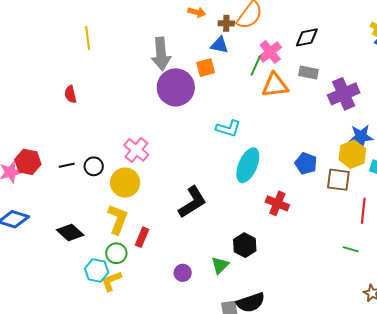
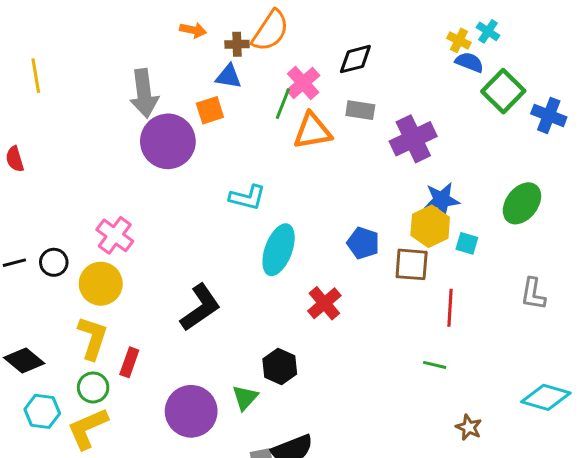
red cross: (277, 203) -> (324, 303), turned 30
cyan hexagon: (97, 271) -> (42, 411), moved
purple circle: (183, 273) -> (191, 411), size x2.0
yellow L-shape: (111, 281) -> (88, 428), size x1.4

